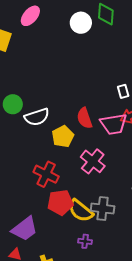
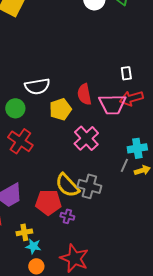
green circle: (13, 104) -> (15, 108), moved
red cross: (46, 174) -> (20, 141), moved
red pentagon: (60, 202) -> (48, 202), moved

